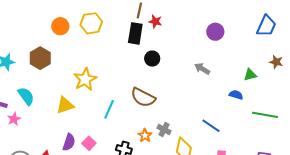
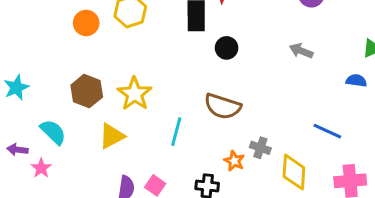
brown hexagon: (40, 58) -> (87, 91), moved

